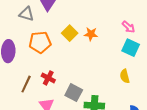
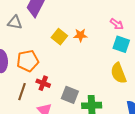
orange pentagon: (40, 42) -> (28, 61), moved
yellow semicircle: (125, 76) -> (118, 73), size x1.5

